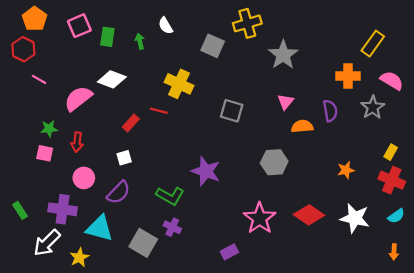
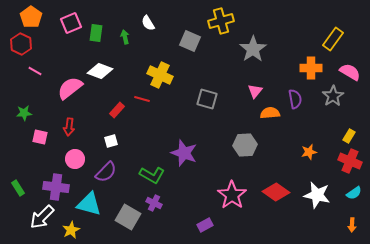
green star: (49, 129) -> (24, 113), moved

